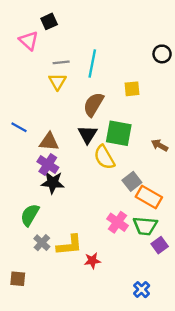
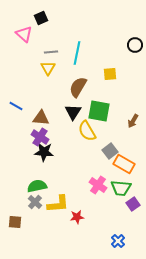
brown arrow: (160, 145) -> (133, 121), turned -88
green semicircle: (30, 215) -> (37, 186), moved, turned 48
brown square: (18, 279) -> (15, 222), moved

